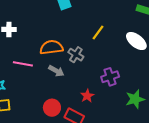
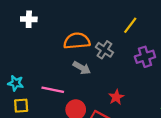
pink line: (23, 64) -> (53, 90), moved
purple cross: (110, 77) -> (145, 57), moved

